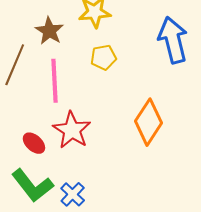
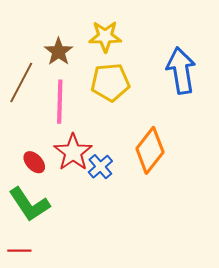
yellow pentagon: (103, 57) -> (110, 82), size x1.5
blue cross: (73, 194) -> (100, 167), moved

